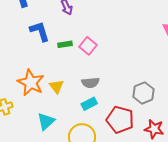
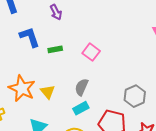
pink square: (88, 46) -> (91, 52), moved
gray semicircle: (90, 83) -> (82, 87), turned 120

